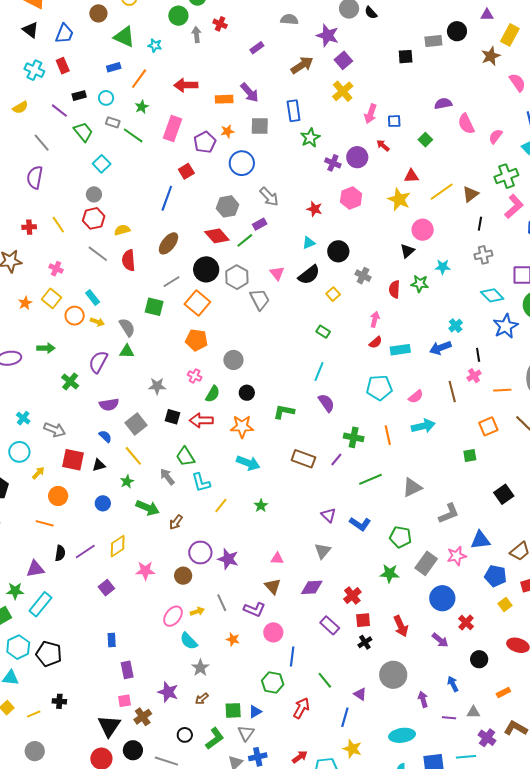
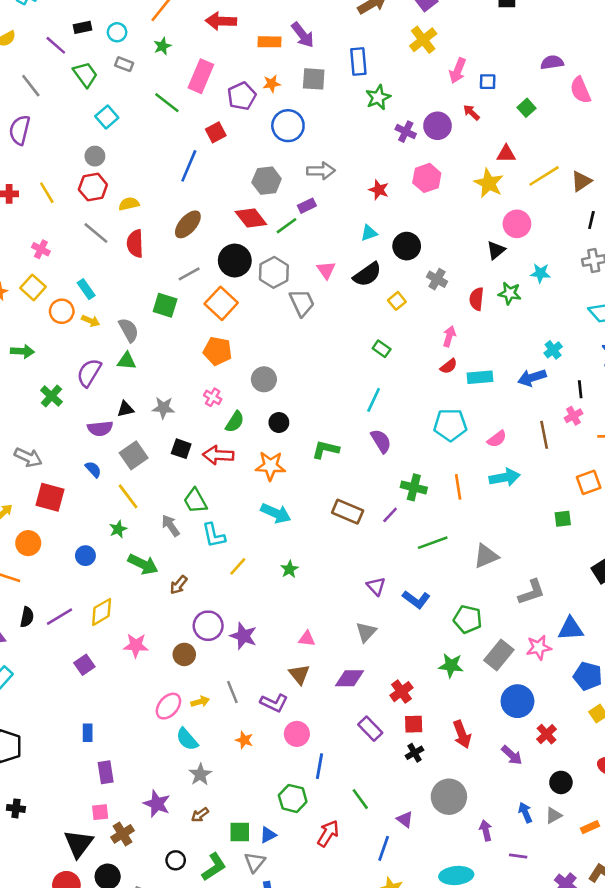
green line: (133, 135) -> (167, 103), moved
gray arrow: (269, 197) -> (321, 171), turned -50
black triangle: (99, 465) -> (126, 409), moved
gray triangle: (473, 712) -> (554, 815), moved, turned -32

